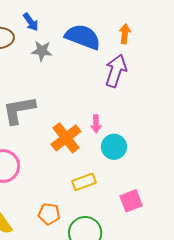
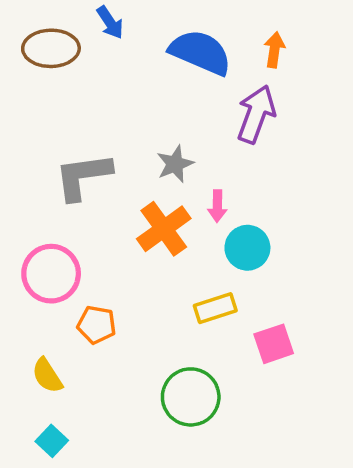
gray star: (42, 51) -> (175, 164), moved, turned -30
yellow rectangle: (84, 182) -> (215, 308), moved
orange pentagon: (49, 214) -> (97, 325), moved

